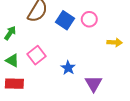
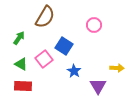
blue square: (65, 20) -> (64, 46), moved
yellow arrow: (115, 42) -> (117, 68), moved

